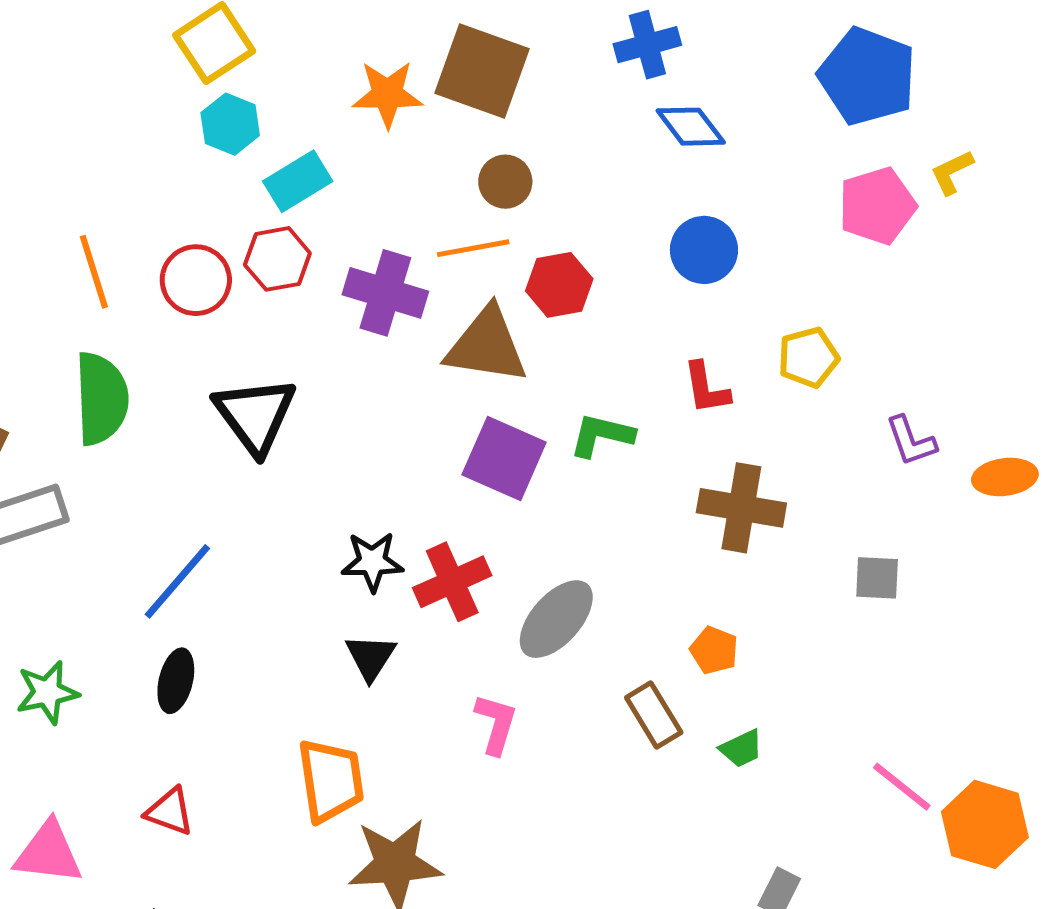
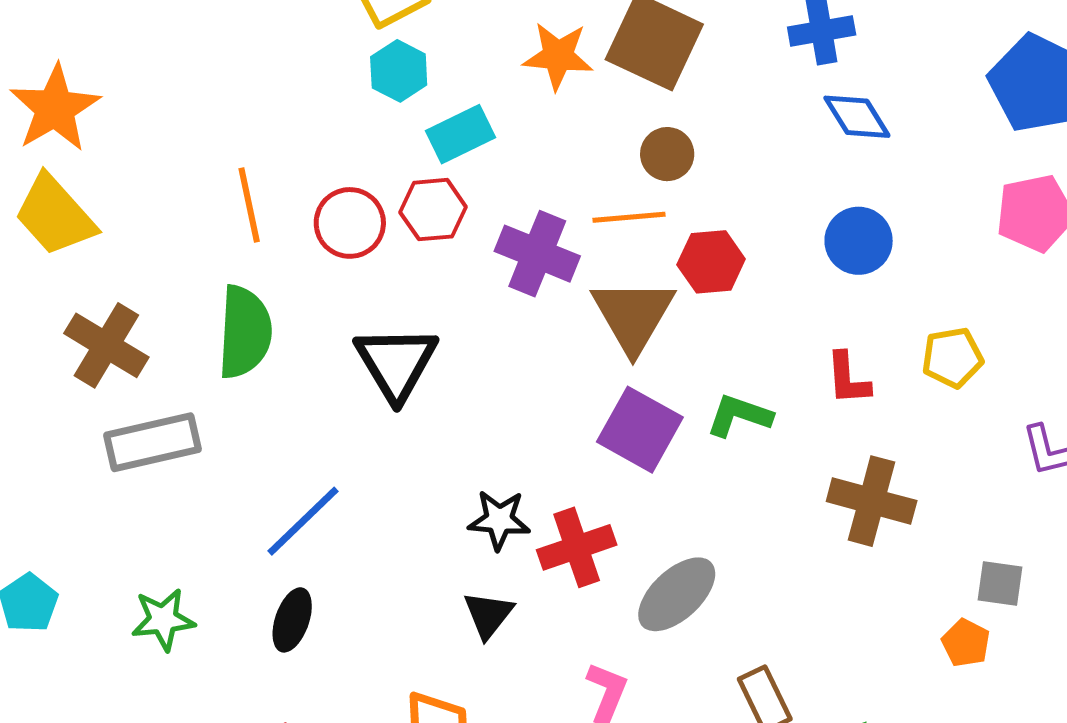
brown triangle: (487, 345) -> (633, 315), turned 46
orange pentagon: (714, 650) -> (966, 643), moved

